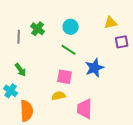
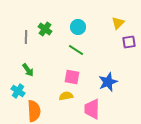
yellow triangle: (111, 23) -> (118, 23), turned -32
blue star: (95, 68) -> (108, 82), moved

